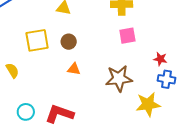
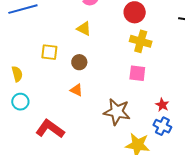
yellow square: (37, 40) -> (49, 52), size x0.7
cyan circle: (26, 112) -> (20, 102), moved

